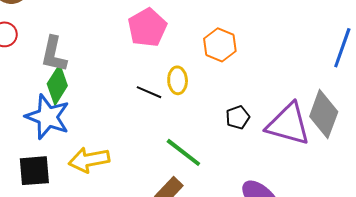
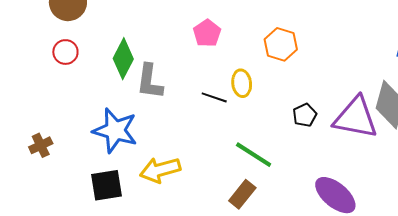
pink pentagon: (147, 28) -> (207, 33), size x0.7
gray L-shape: (54, 54) -> (150, 82), moved
green diamond: (57, 85) -> (123, 59), moved

